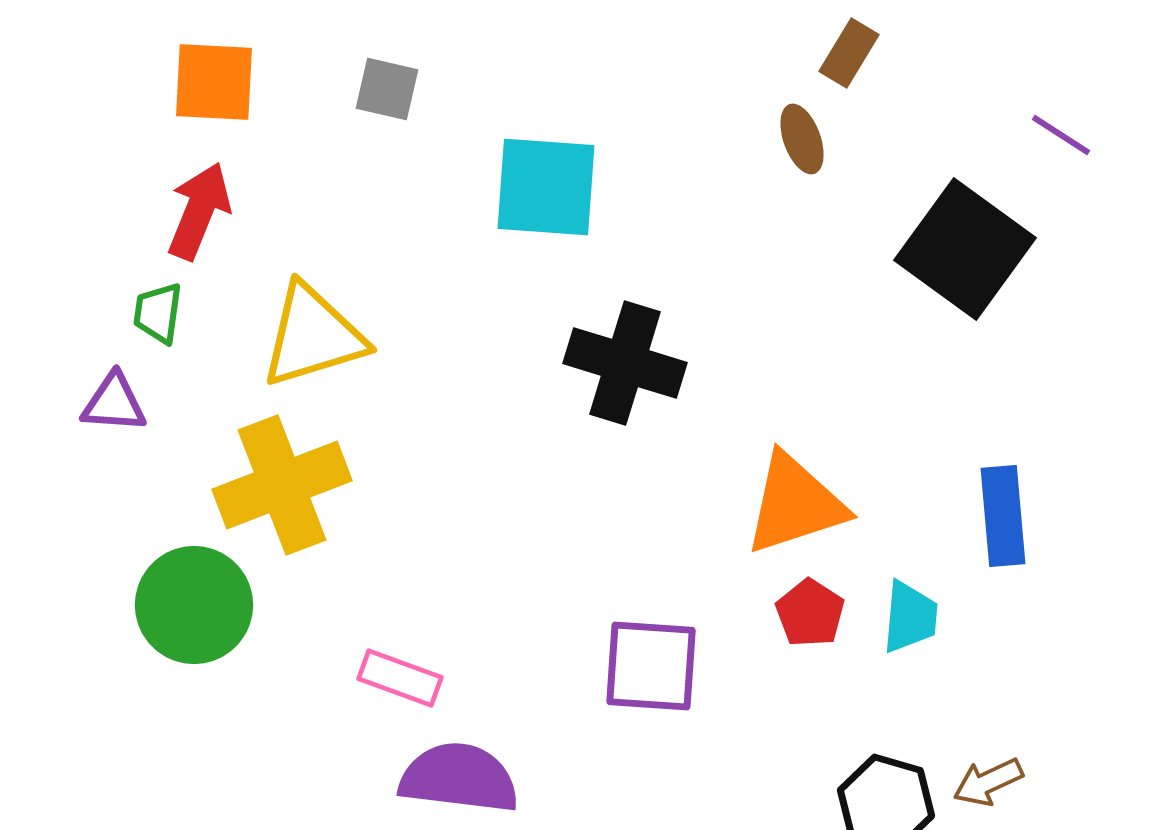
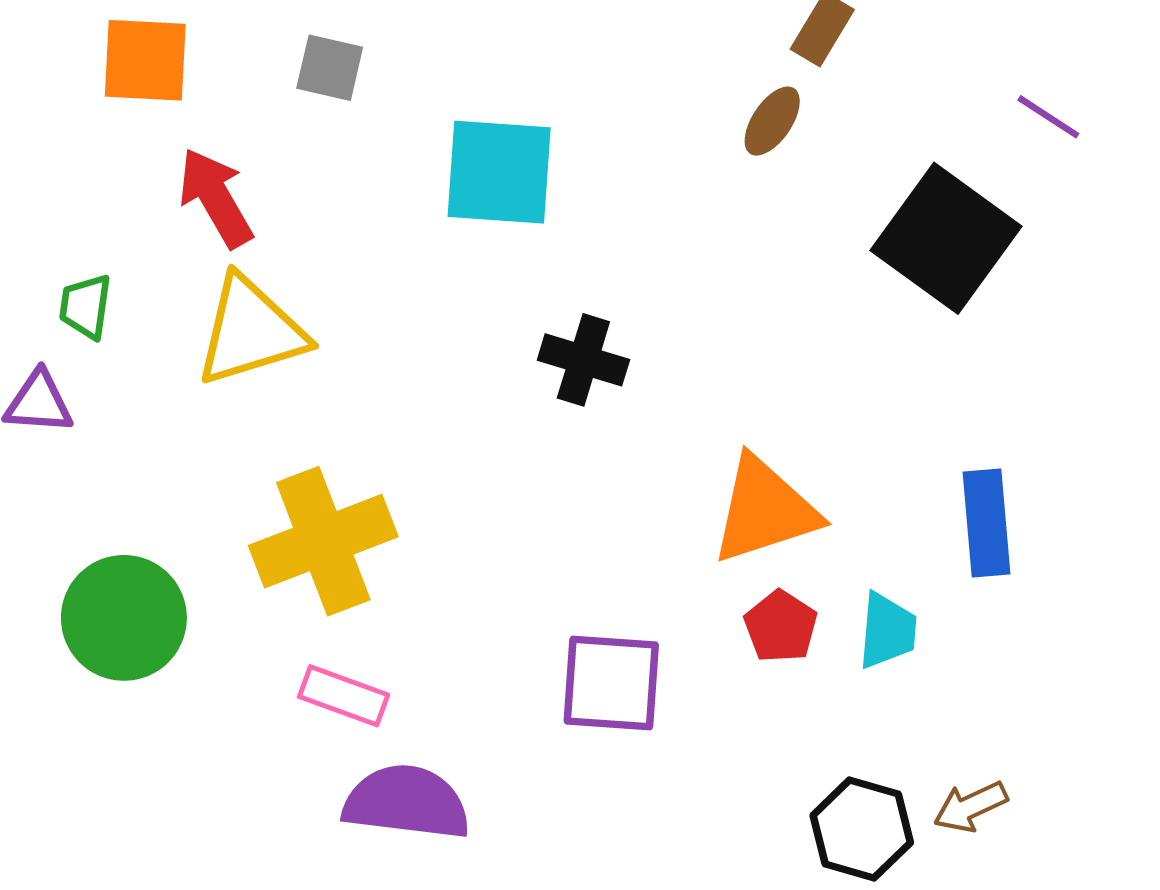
brown ellipse: (802, 139) -> (772, 121), turned 54
red arrow: (199, 211) -> (216, 198), moved, turned -52
black cross: (625, 363) -> (583, 360), size x0.7
yellow cross: (282, 485) -> (323, 541), moved

